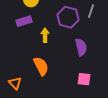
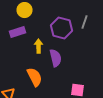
purple semicircle: (81, 47) -> (56, 58), moved

